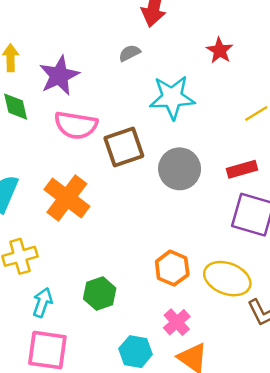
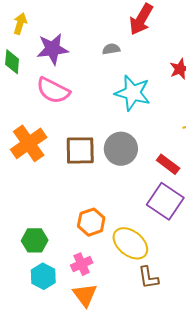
brown square: (124, 147) -> (80, 150), moved
red rectangle: (242, 169) -> (168, 164), turned 35
green hexagon: (100, 293) -> (35, 240), moved

